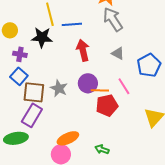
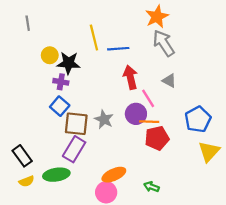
black star: (42, 37) -> (69, 63), moved
blue pentagon: (149, 65) -> (198, 119), moved
pink line: (124, 86) -> (148, 98), moved

